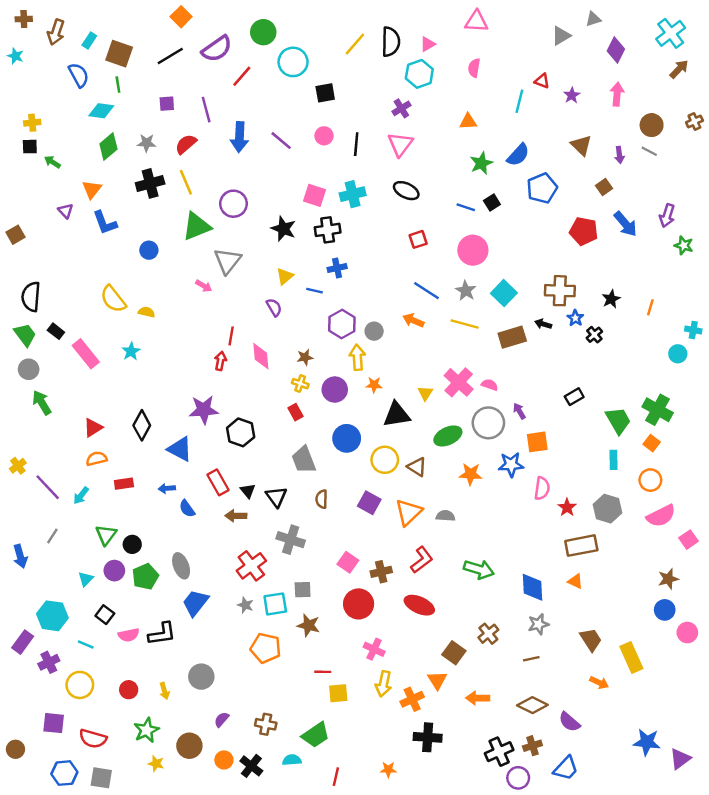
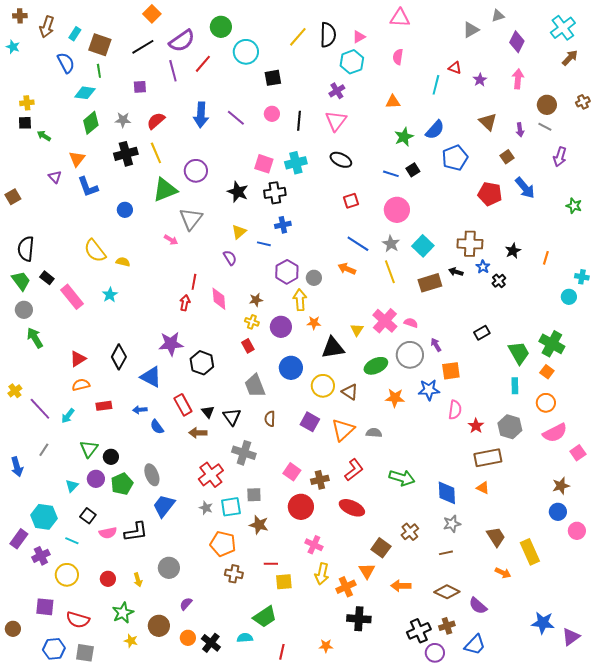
purple line: (206, 110) -> (173, 71), moved
purple arrow: (667, 216) -> (560, 157), moved
yellow line: (465, 324) -> (390, 272), turned 55
brown cross: (266, 724) -> (234, 574), moved

